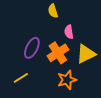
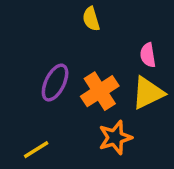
pink semicircle: (69, 32) -> (148, 55), moved
yellow line: (21, 78) -> (36, 150), moved

